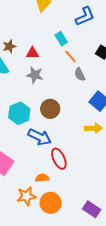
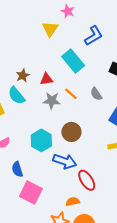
cyan rectangle: (61, 39) -> (73, 61), size x1.6
orange line: (70, 57) -> (71, 94), moved

